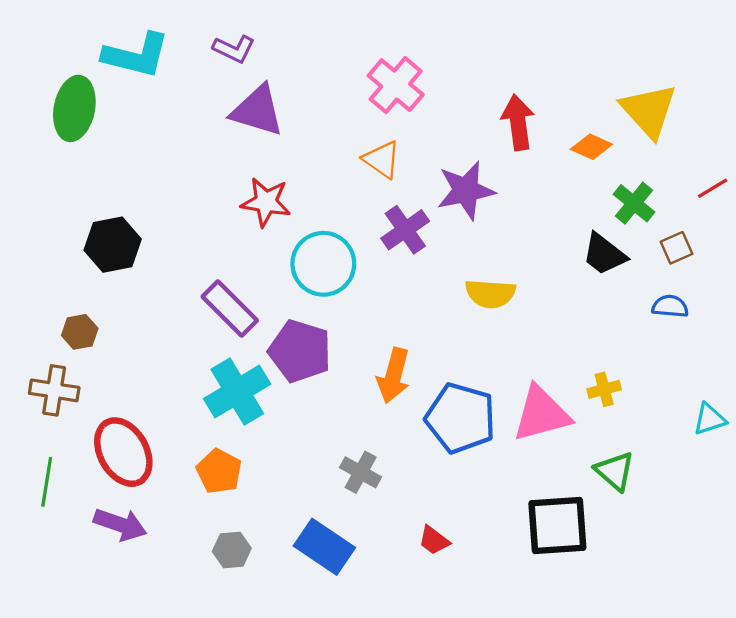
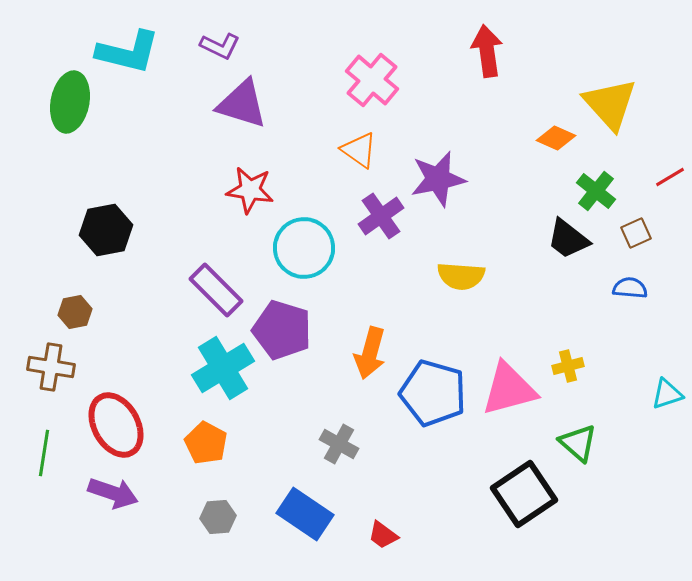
red arrow: (518, 122) -> (487, 51), moved
black square: (557, 525) -> (524, 494), turned -30
red trapezoid: (434, 540) -> (383, 535), moved

